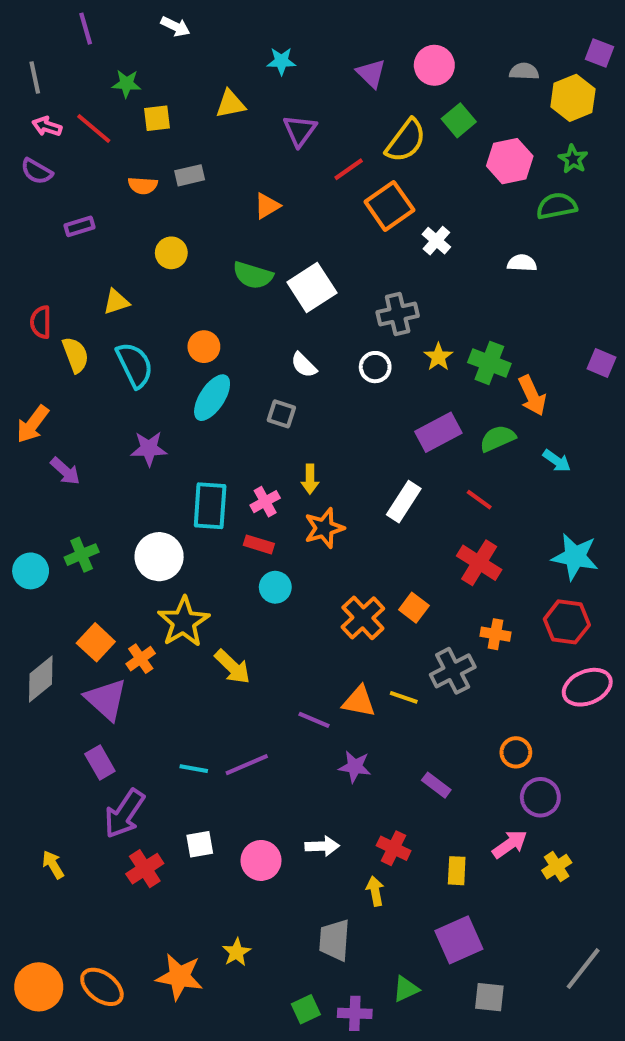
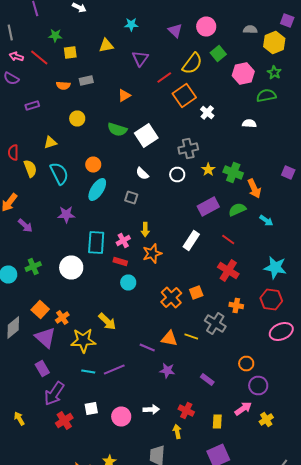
orange square: (414, 608) -> (196, 292), turned 32
yellow star: (184, 622) -> (83, 340), moved, turned 30
gray cross: (453, 671) -> (215, 324), turned -30

